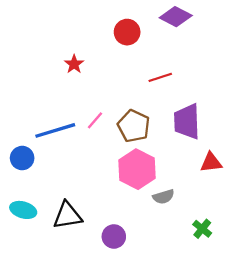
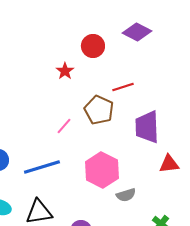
red star: (74, 64) -> (65, 71), moved
brown pentagon: (134, 126) -> (99, 110), moved
blue line: (55, 130) -> (42, 167), moved

